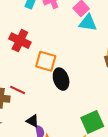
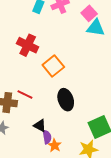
orange square: (46, 61) -> (53, 66), turned 35
black ellipse: (61, 79) -> (66, 100), moved

